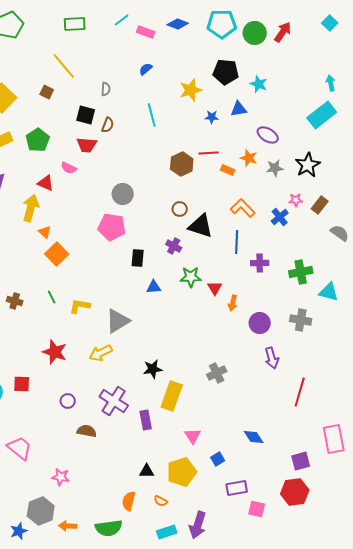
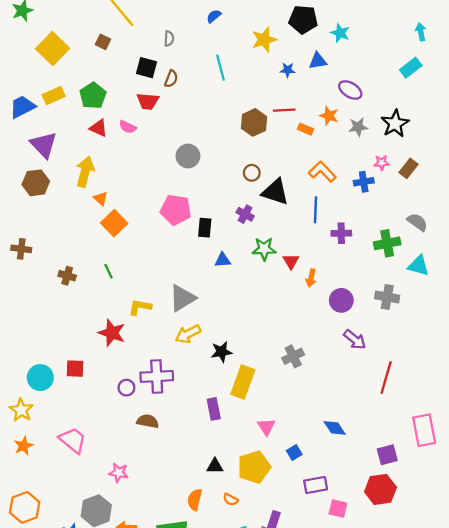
cyan rectangle: (322, 115) -> (411, 68), size x0.7
red triangle: (46, 183) -> (98, 128), moved
blue cross: (280, 217) -> (364, 182), turned 30
pink pentagon: (112, 227) -> (176, 210), moved
gray semicircle: (340, 233) -> (417, 222), moved
yellow L-shape: (80, 306) -> (140, 307), moved
yellow arrow: (101, 353) -> (188, 334), moved
purple arrow: (272, 358) -> (355, 340), turned -35
purple cross: (114, 401) -> (157, 376), moved, turned -36

